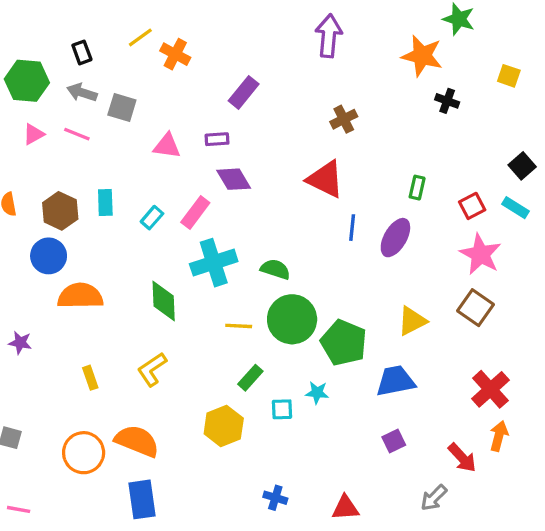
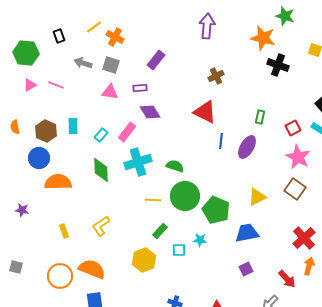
gray arrow: (82, 92) -> (83, 63), moved
black cross: (447, 101) -> (278, 65), size x1.5
gray square: (122, 107) -> (111, 65), moved
green diamond: (164, 301) -> (101, 170), moved

